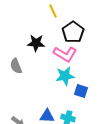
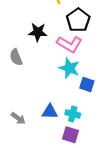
cyan star: (65, 76) -> (69, 68), turned 30

